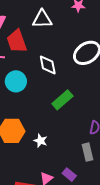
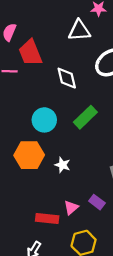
white triangle: (42, 19) -> (79, 31), moved
cyan circle: (16, 81) -> (44, 120), moved

